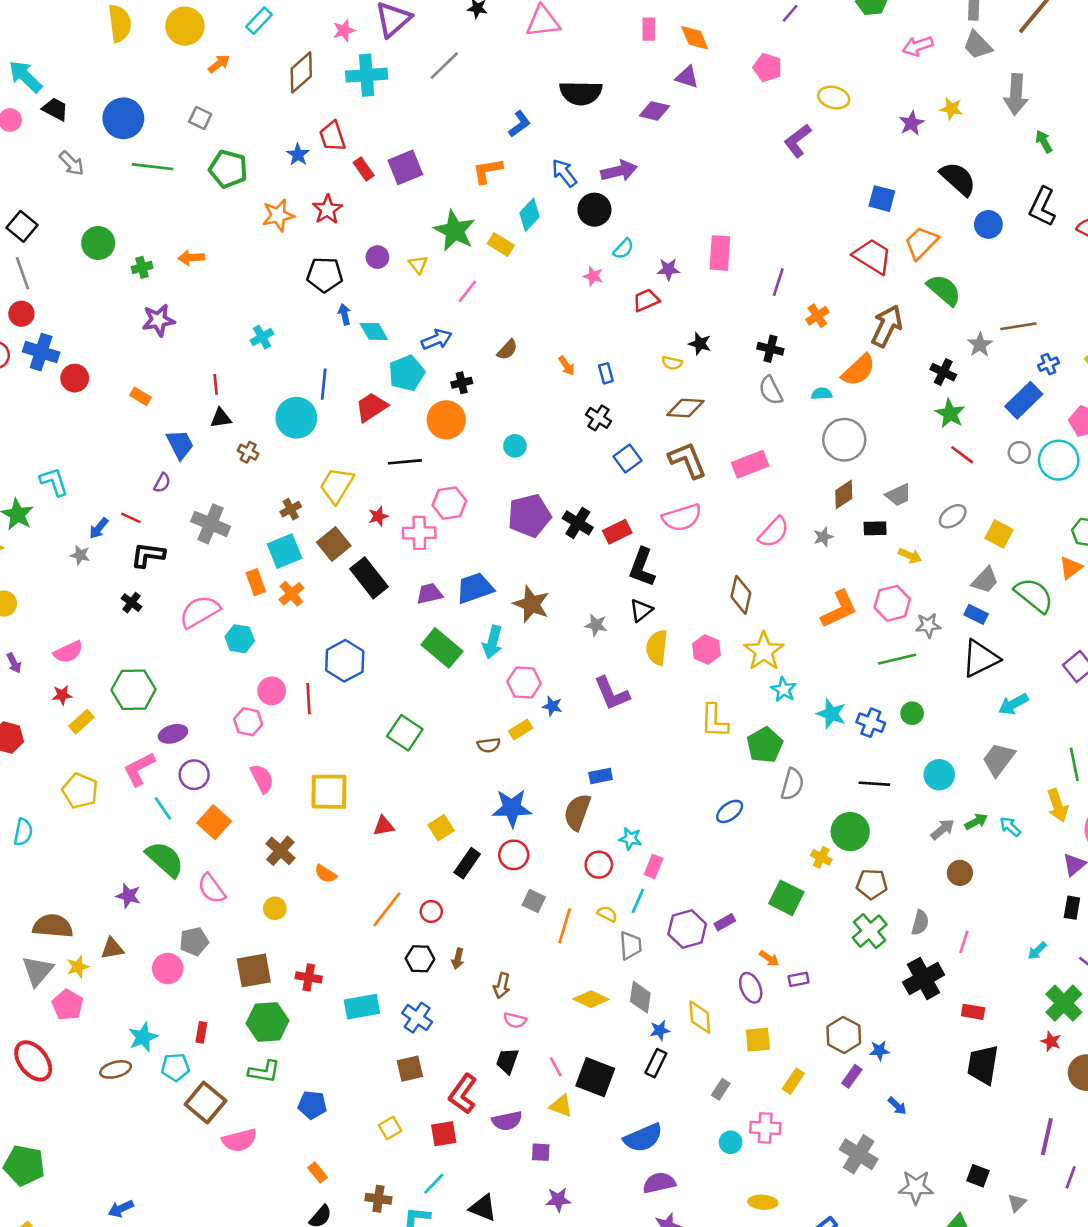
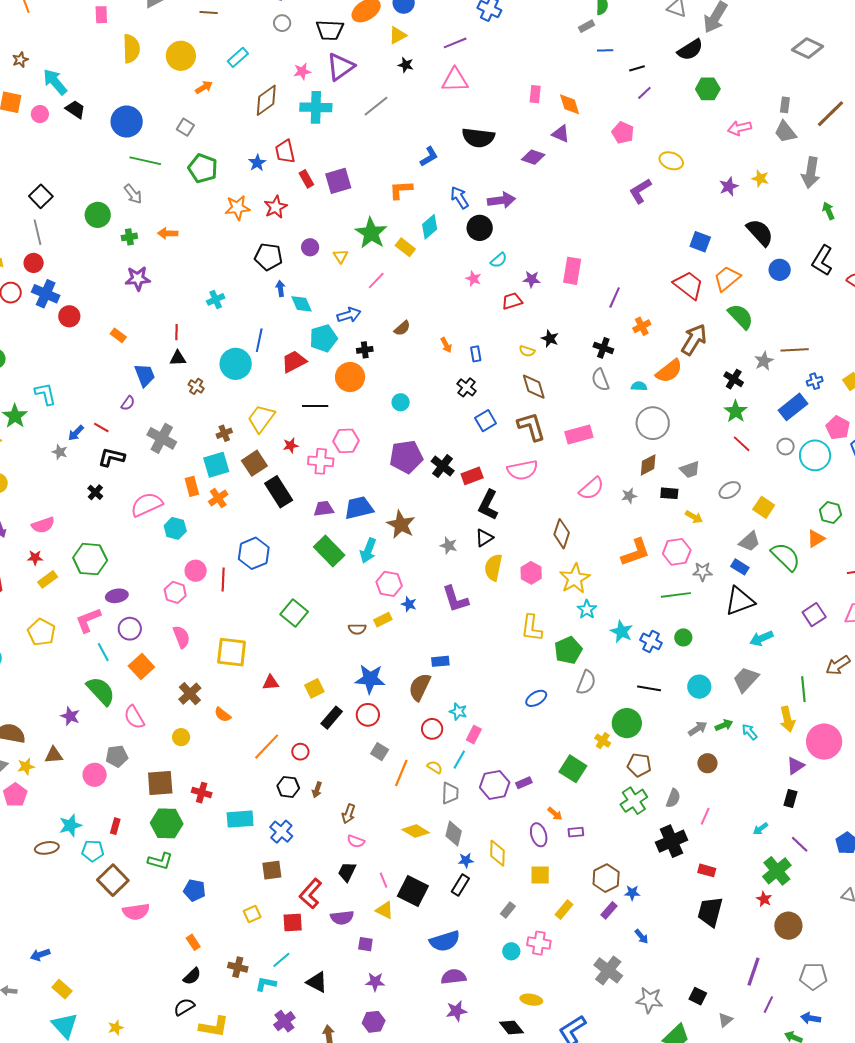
gray arrow: (72, 163) -> (133, 194), moved
brown diamond: (685, 408) -> (534, 387), turned 64

